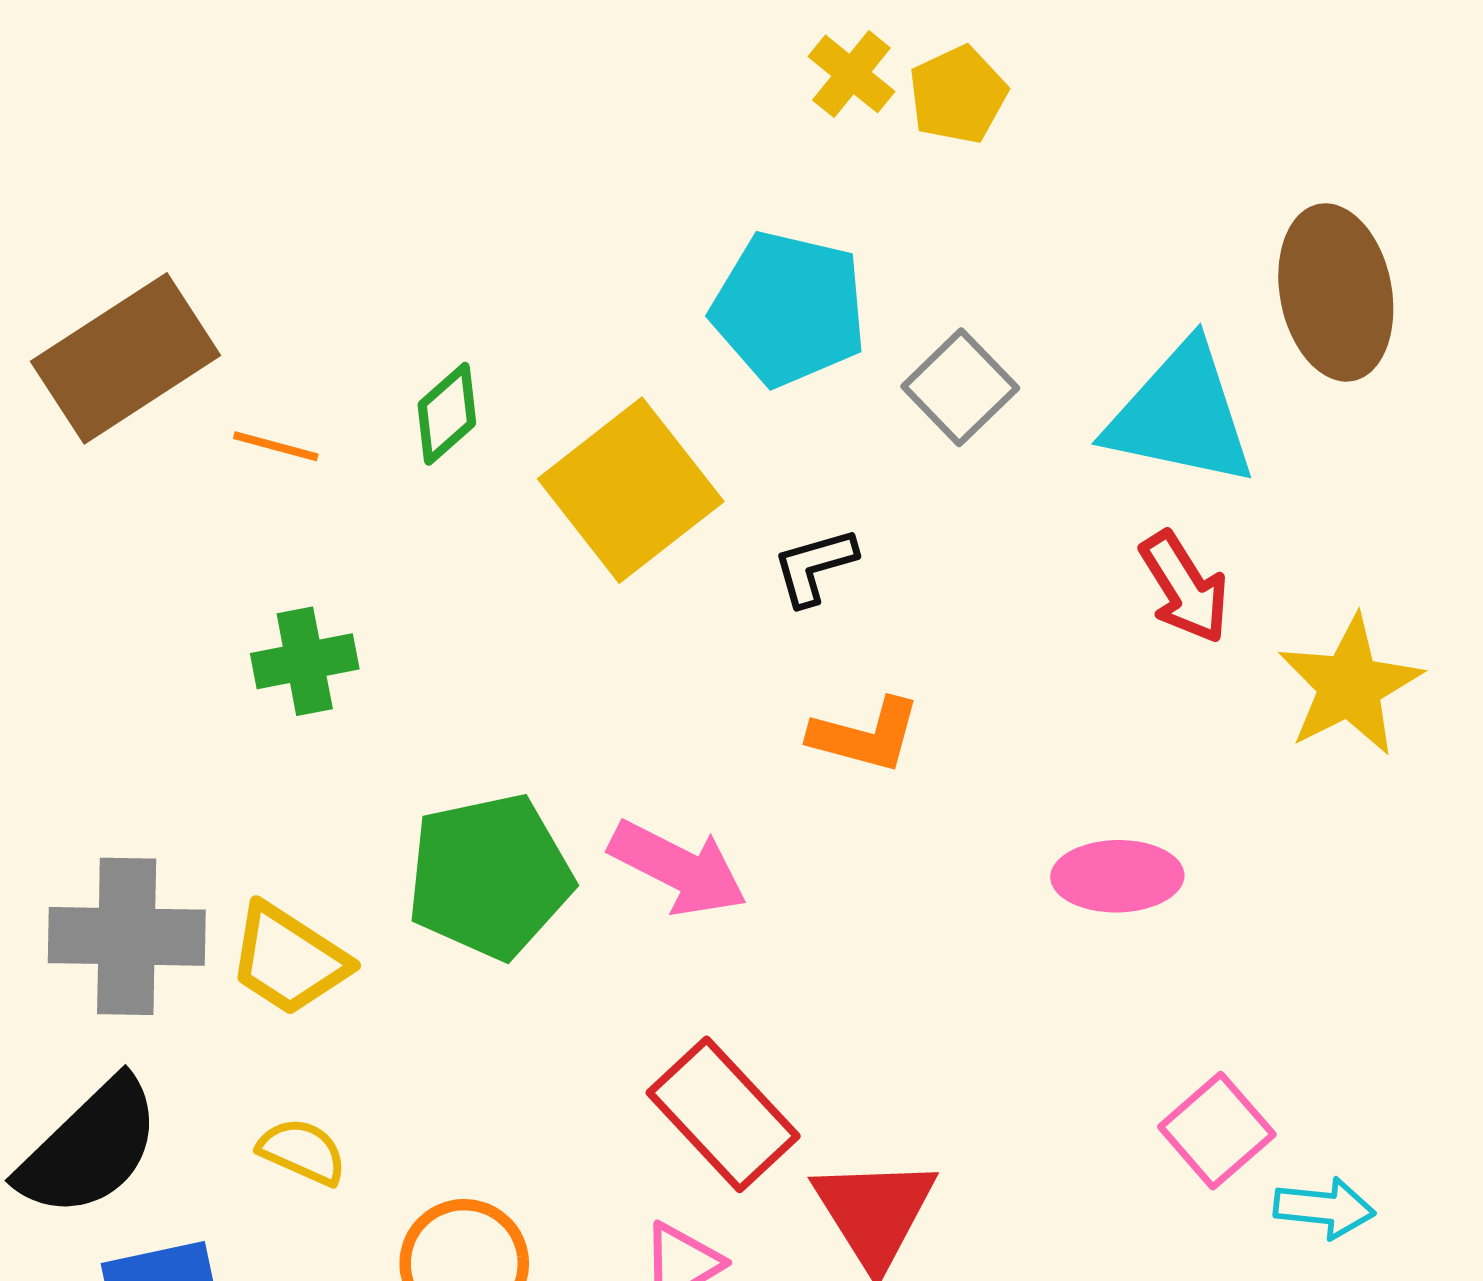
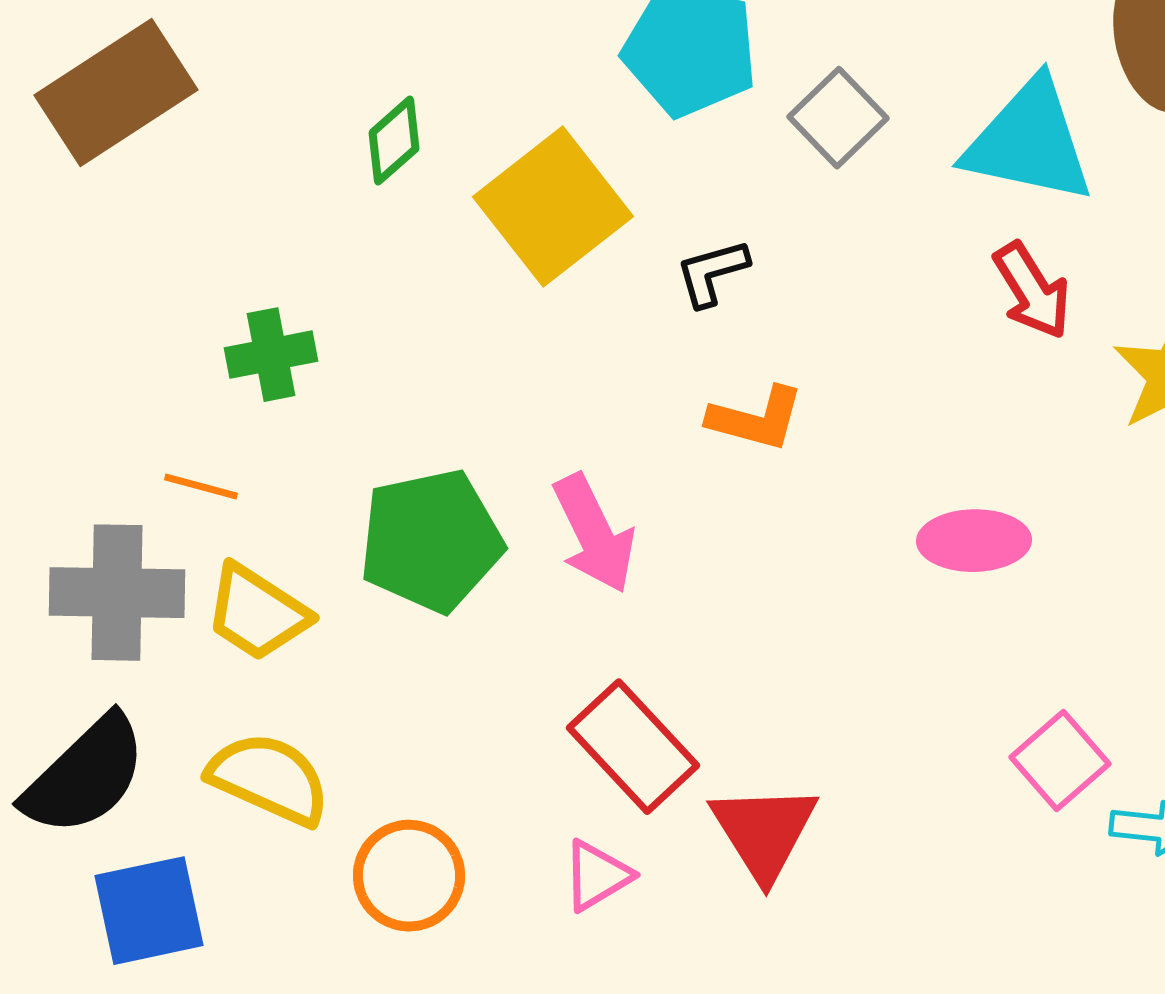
orange line: (276, 446) -> (201, 487), moved
pink arrow: (678, 868) -> (594, 534), turned 37
yellow semicircle: (302, 1151) -> (269, 779), size x1.6

